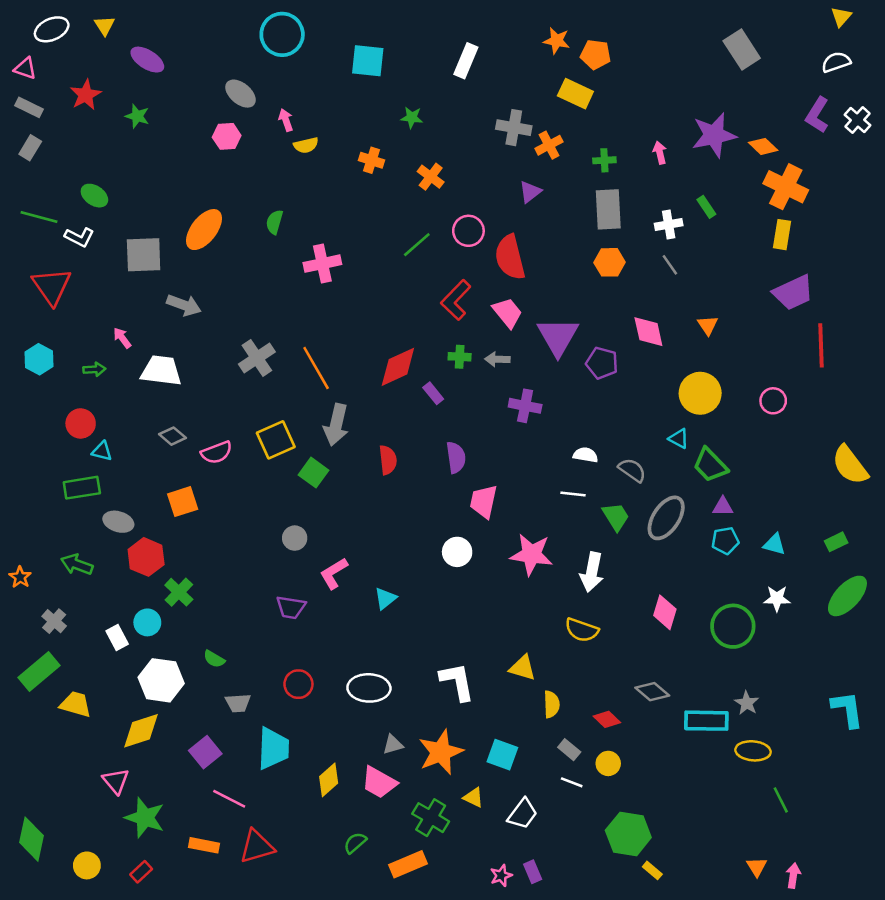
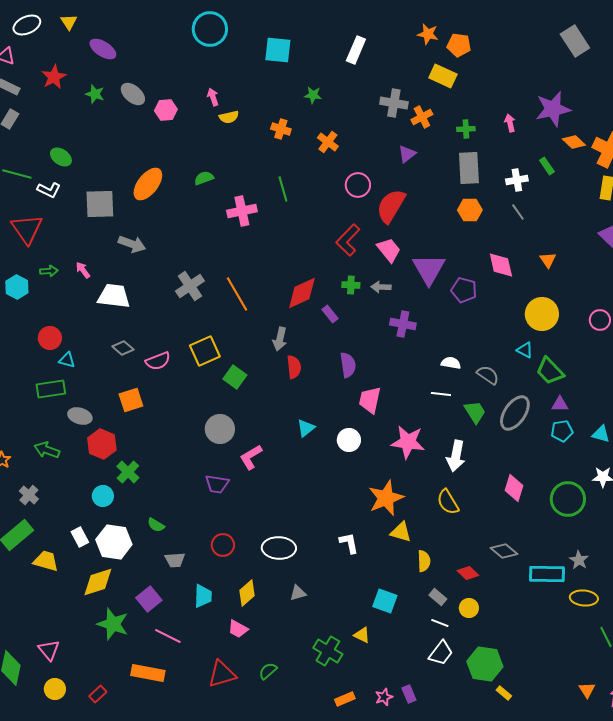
gray ellipse: (241, 94) -> (133, 94), moved
orange diamond: (763, 146) -> (574, 142), moved
green semicircle: (275, 222) -> (204, 178), turned 54
green line: (417, 245) -> (283, 189), moved, turned -65
red semicircle: (510, 257) -> (391, 206), turned 45
green arrow: (94, 369) -> (49, 271), moved
gray arrow: (336, 425) -> (280, 339), moved, size x0.7
gray circle: (295, 538) -> (220, 429), size x1.5
cyan triangle: (385, 598) -> (306, 428), moved
yellow semicircle: (582, 630) -> (448, 502), turned 40
white rectangle: (117, 638) -> (80, 537), moved
white L-shape: (457, 682) -> (349, 543), size x0.7
cyan trapezoid: (273, 748) -> (203, 596), size x0.7
orange star: (441, 752) -> (386, 498), moved
yellow diamond: (329, 780) -> (247, 593), moved
pink triangle: (116, 781) -> (49, 650), moved
pink trapezoid: (379, 782) -> (238, 629), moved, size x0.7
white trapezoid: (523, 814) -> (441, 653), moved
green star: (145, 818) -> (113, 624), moved
orange rectangle: (204, 845) -> (148, 673), size x1.4
red triangle: (257, 847) -> (222, 674), moved
orange rectangle: (408, 864) -> (345, 699), moved, size x0.7

